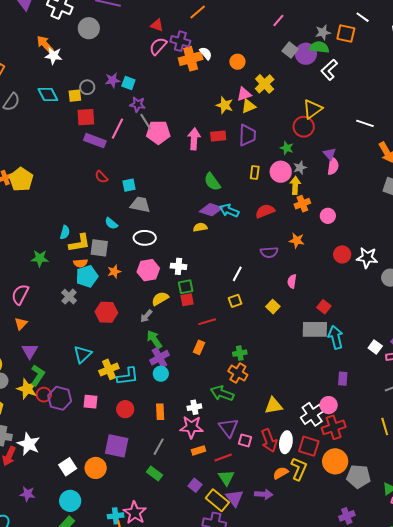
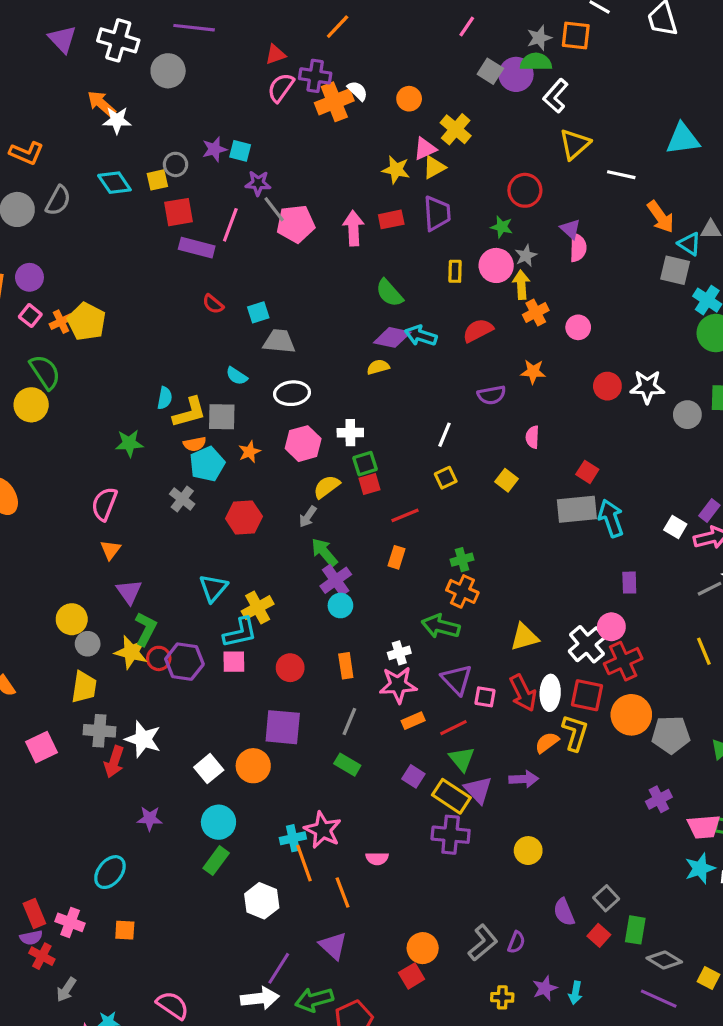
red triangle: (157, 25) -> (275, 54), turned -32
yellow triangle: (312, 109) -> (575, 144), moved
cyan L-shape: (128, 376) -> (240, 633), moved

